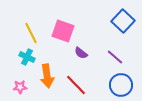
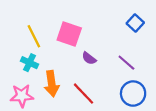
blue square: (123, 21) -> (135, 23), size x0.7
pink star: (20, 87) -> (22, 96), size x1.5

